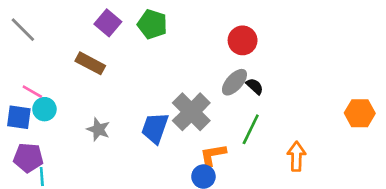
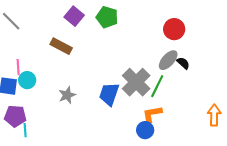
pink line: (32, 92) -> (18, 67), turned 56
gray star: (98, 129) -> (67, 95), turned 30
green line: (251, 129) -> (157, 86), moved

